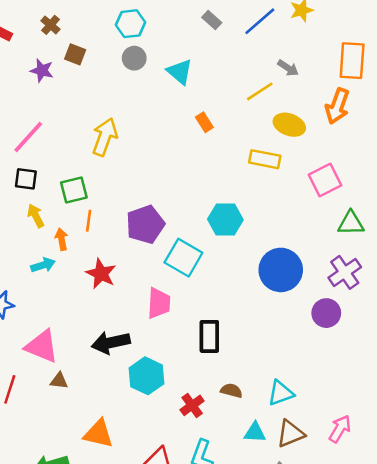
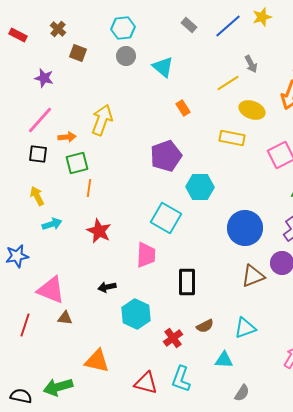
gray arrow: (288, 68) -> (251, 64), turned 30
purple star: (42, 70) -> (44, 78), moved
yellow arrow: (36, 216) -> (37, 196), moved
purple pentagon: (145, 224) -> (166, 156), moved
orange arrow: (62, 239) -> (67, 137), moved, turned 96
black arrow: (111, 343) -> (107, 287), size x0.6
brown semicircle: (231, 391) -> (205, 326), turned 138
brown triangle: (291, 434) -> (253, 276), moved

